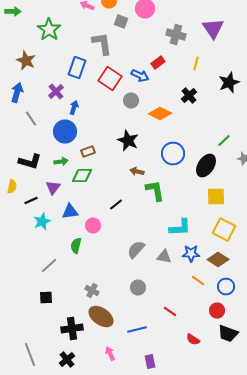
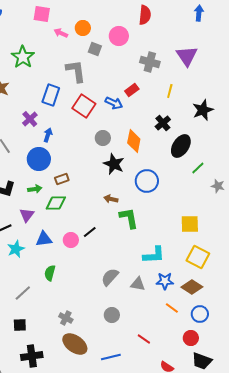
gray circle: (131, 100) -> (103, 138), moved
orange diamond: (160, 114) -> (134, 141), turned 75
black star: (128, 140) -> (114, 164), moved
black ellipse: (206, 166) -> (181, 146), moved
pink circle: (93, 226) -> (71, 240), moved
black cross: (72, 328) -> (32, 356), moved

